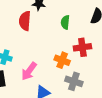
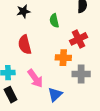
red semicircle: (25, 21) -> (25, 45), moved
pink arrow: (29, 71) -> (35, 78), turned -54

